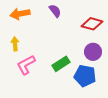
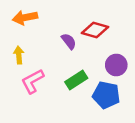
purple semicircle: (55, 11) -> (69, 41), moved
red diamond: (92, 24) -> (95, 30), moved

